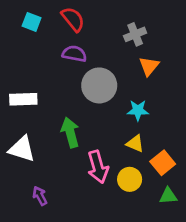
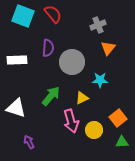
cyan square: (32, 22) -> (23, 16), size x1.6
purple semicircle: (74, 54) -> (48, 48), moved, turned 84
white rectangle: (23, 99) -> (17, 60), moved
green arrow: (70, 132) -> (51, 96), turned 55
yellow triangle: (135, 143) -> (82, 98), moved, turned -48

